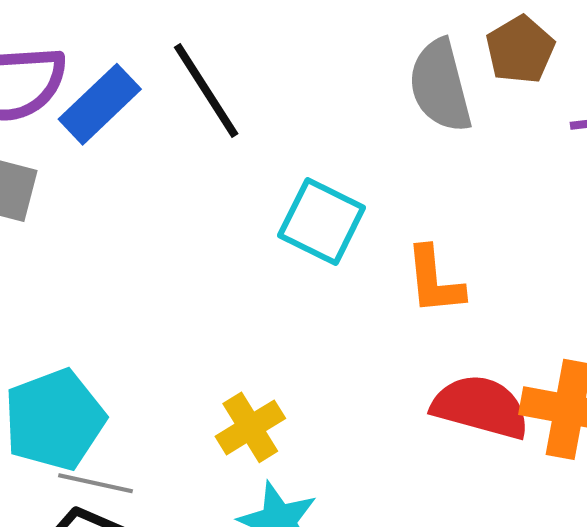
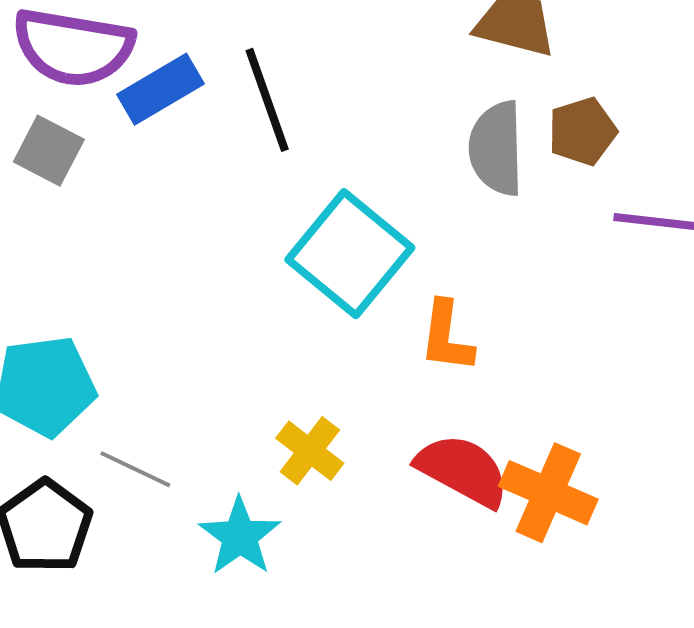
cyan square: (322, 222) -> (350, 254), size x1.4
yellow cross: (250, 427) -> (310, 451), moved, turned -34
gray line: (96, 483) -> (135, 469), moved

